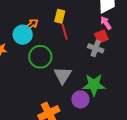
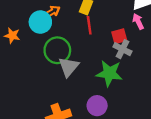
red square: (101, 37) -> (119, 36), moved
gray triangle: (63, 75) -> (69, 67), moved
green star: (94, 85) -> (109, 73), moved

